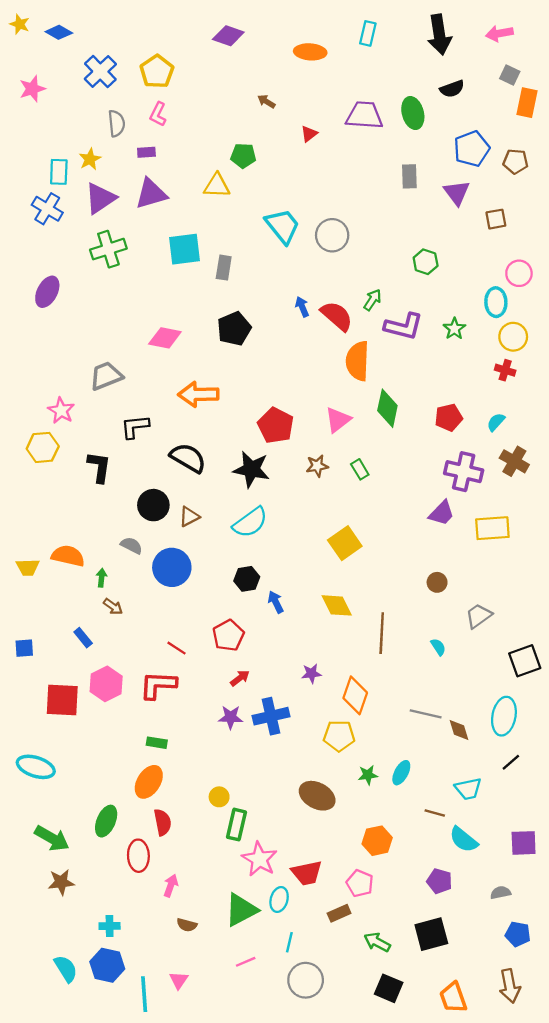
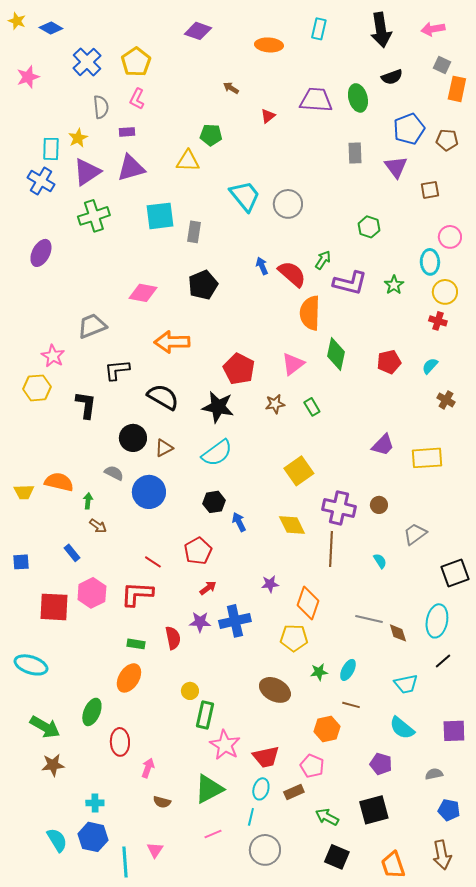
brown cross: (514, 461) -> (446, 400), size x0.7
purple cross: (464, 472) -> (339, 508), moved
brown line: (435, 813) -> (351, 705), moved
red semicircle: (163, 822) -> (173, 638), moved
cyan ellipse: (279, 899) -> (261, 789), moved

